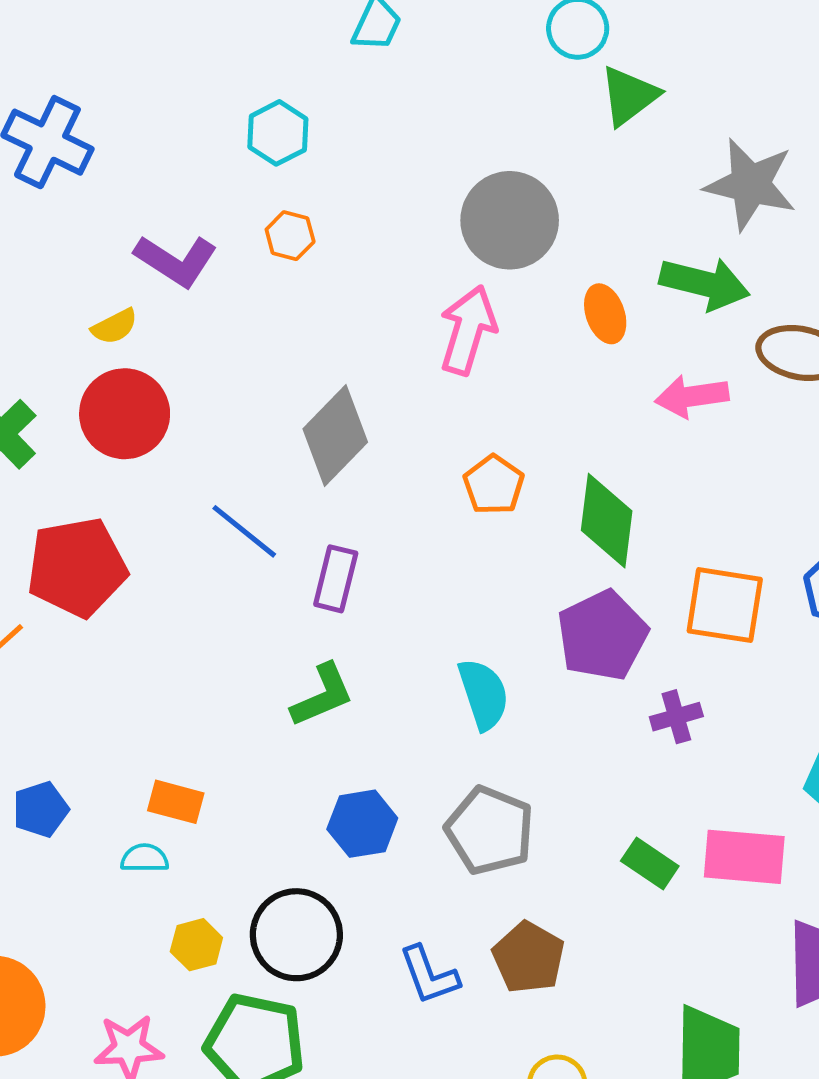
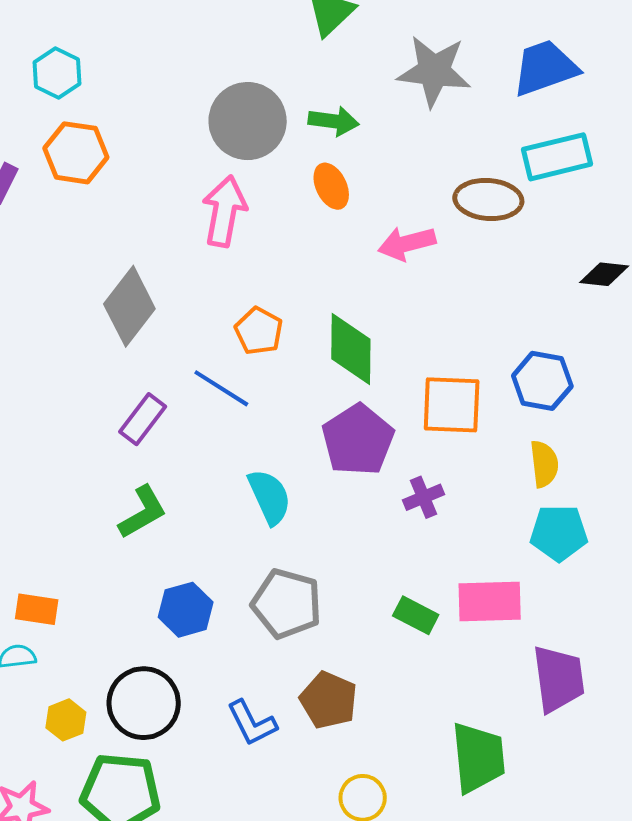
orange hexagon: (290, 236) -> (76, 153), size x1.6
green arrow: (705, 284) -> (334, 121), moved, size x0.7
blue line: (244, 531) -> (221, 388), moved
purple rectangle: (336, 579) -> (143, 419), turned 30

